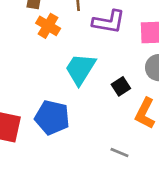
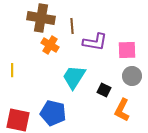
black square: (121, 86) -> (104, 90), turned -32

